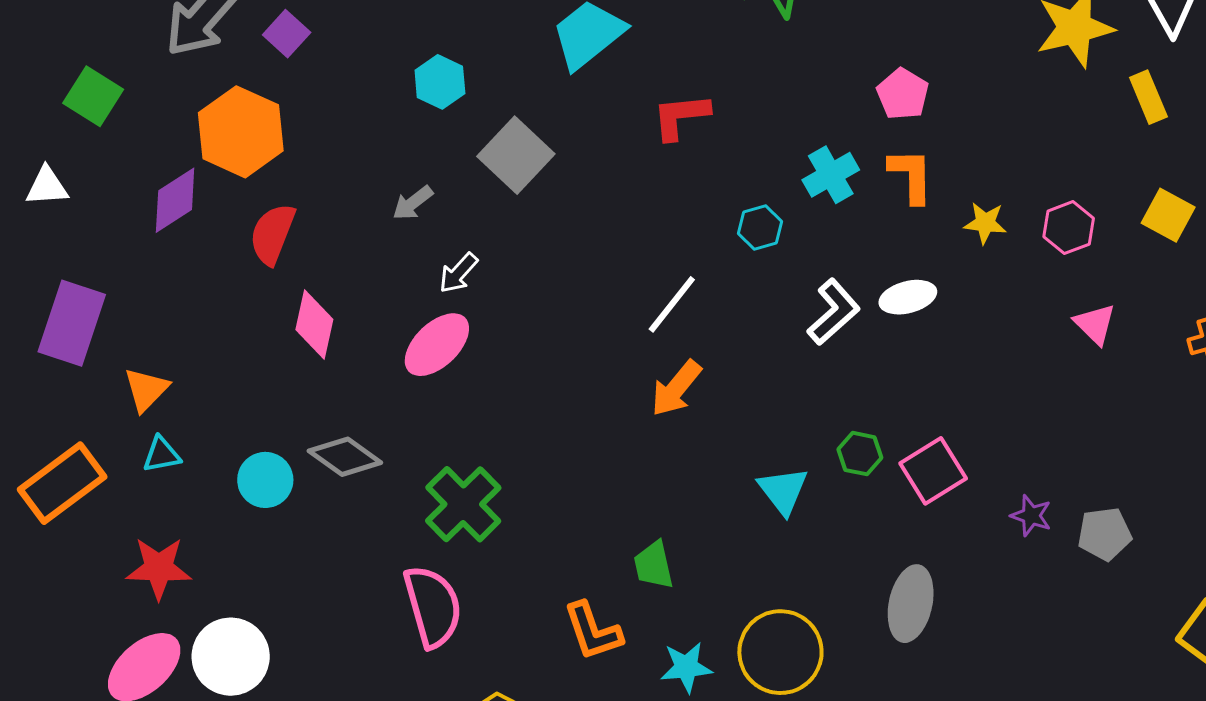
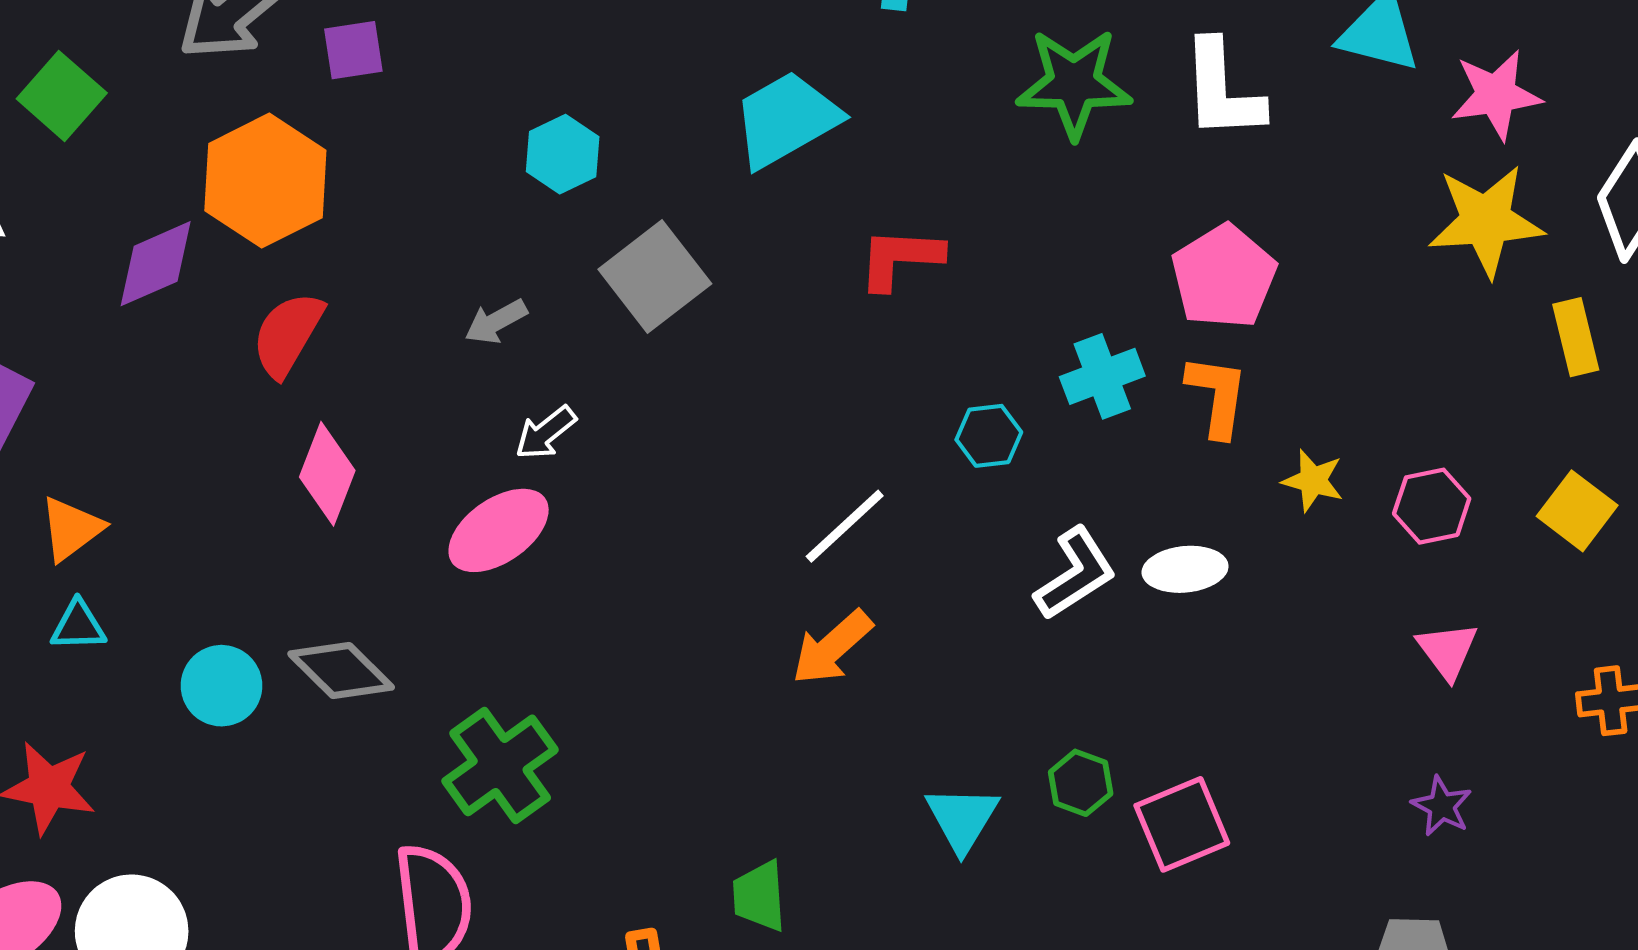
purple square: (287, 34) -> (353, 50), turned 30
pink pentagon: (903, 94) -> (1224, 277), size x1.4
purple star: (1031, 516) -> (1442, 806), moved

